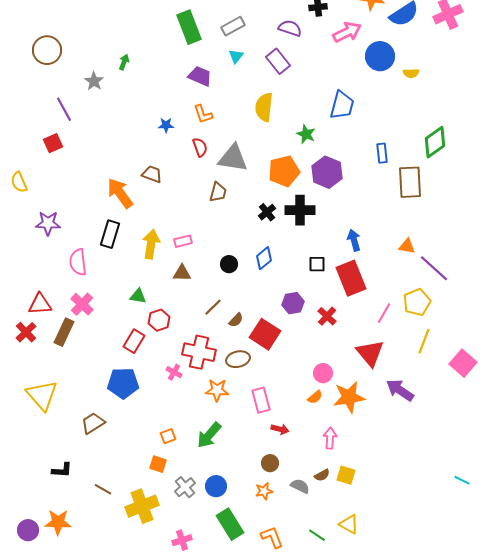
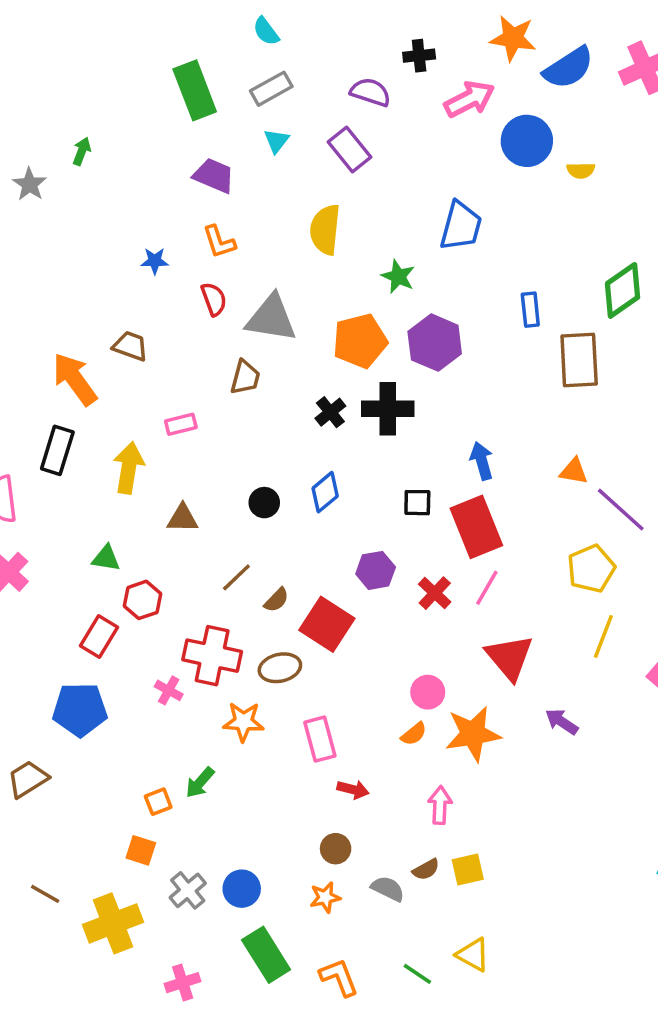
pink rectangle: (183, 241) -> (181, 424), moved
pink line: (384, 313) -> (487, 588), moved
purple arrow: (400, 390) -> (562, 722), size x0.7
green arrow: (209, 435) -> (200, 783), moved, size x0.7
yellow square: (346, 475) -> (468, 870), turned -30

